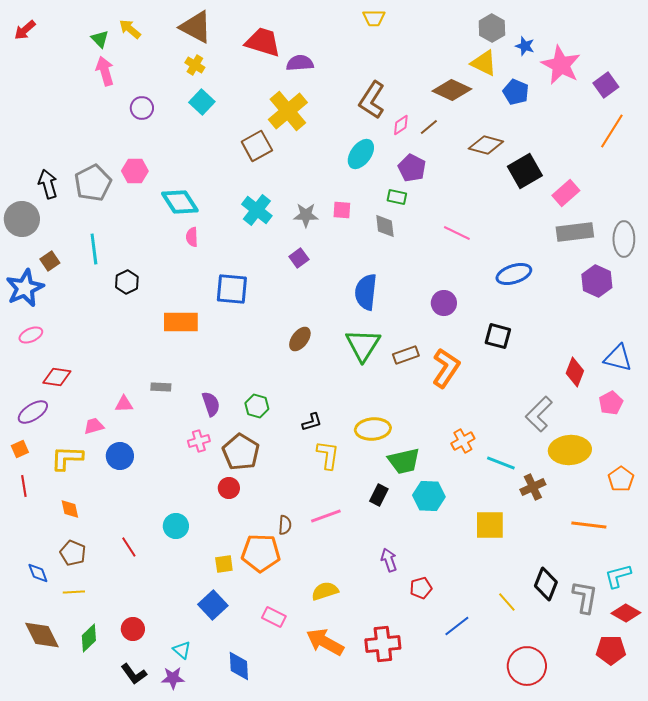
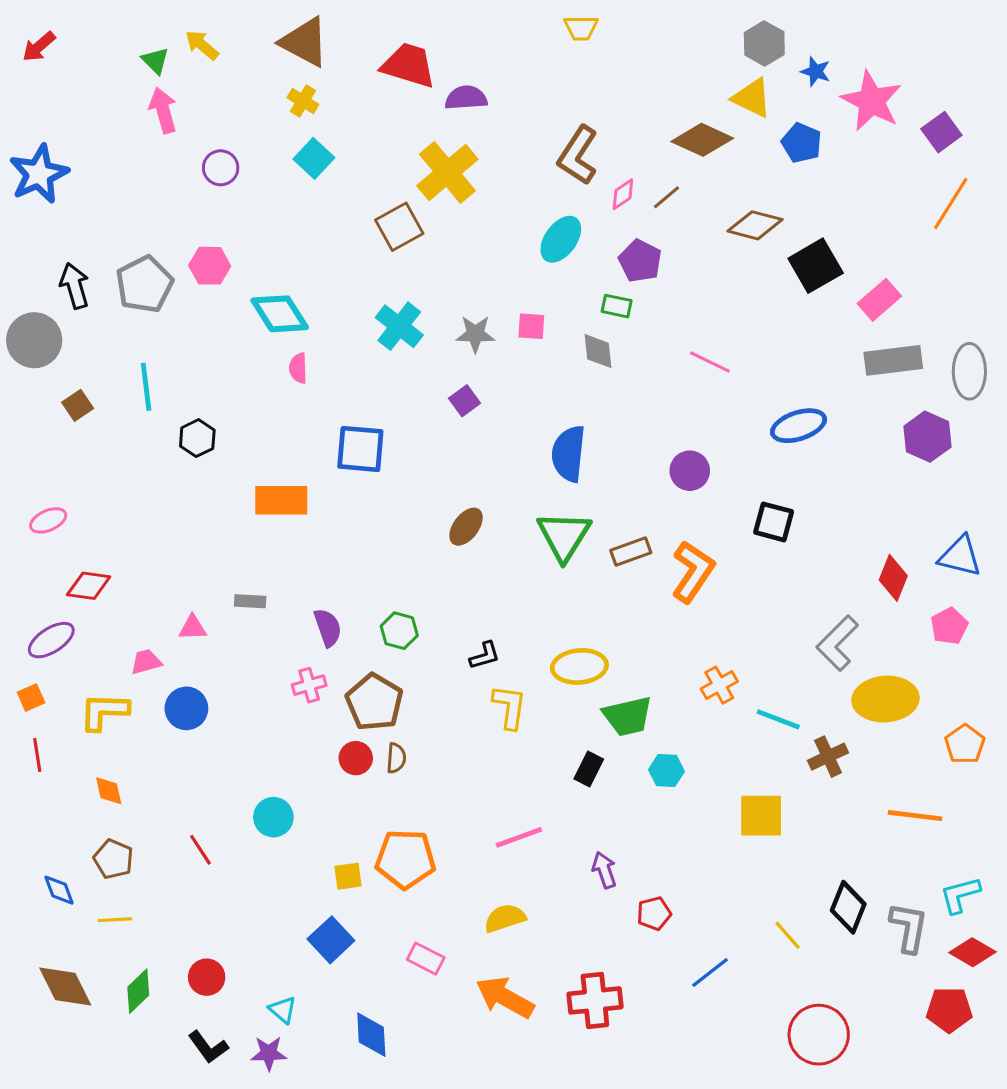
blue star: (25, 288) -> (39, 174), moved
cyan hexagon: (429, 496) -> (666, 771), size x0.7
pink line: (326, 516) -> (519, 837), moved
brown semicircle: (285, 525) -> (396, 758), moved

